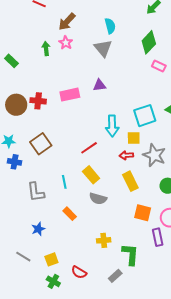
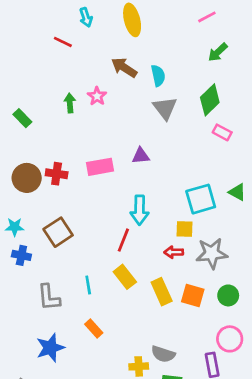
brown arrow: (67, 22) -> (124, 68), moved, turned 78
gray triangle: (103, 48) -> (165, 108), moved
cyan arrow: (112, 126) -> (140, 210), moved
red line: (89, 148) -> (123, 240), turned -36
gray star: (154, 155) -> (212, 253), turned -30
yellow rectangle: (130, 181) -> (162, 292), moved
gray semicircle: (98, 199) -> (163, 354), moved
orange square: (143, 213) -> (193, 296), moved
blue star: (38, 229) -> (50, 348), size x1.5

